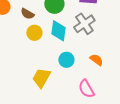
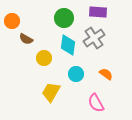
brown semicircle: (27, 14) -> (26, 39), moved
yellow circle: (34, 33) -> (44, 58), moved

